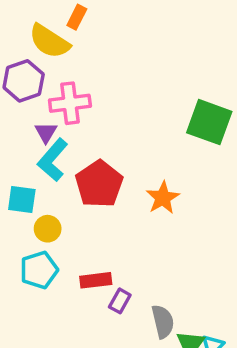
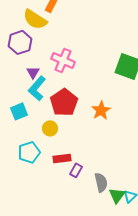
pink cross: (70, 103) -> (63, 60), moved, turned 30
cyan square: (22, 199) -> (19, 111), turned -30
yellow circle: (48, 229) -> (50, 128), moved

